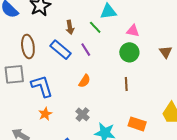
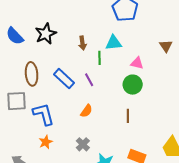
brown arrow: (70, 27) -> (82, 43), moved
green line: (95, 27) -> (100, 58), turned 40
brown triangle: (166, 52) -> (166, 46), moved

